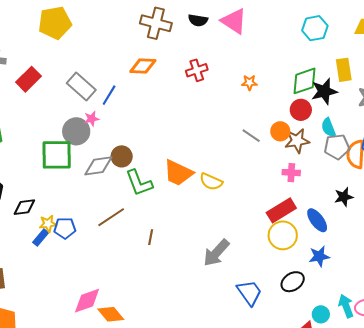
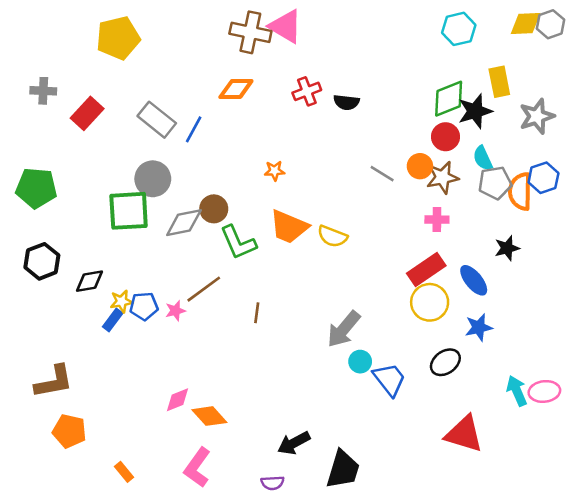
black semicircle: (198, 20) -> (346, 102), moved
pink triangle: (234, 21) -> (286, 26), moved
orange star: (249, 83) -> (275, 171), moved
pink star: (92, 119) -> (175, 311), moved
pink diamond: (87, 301) -> (177, 400), size x0.7
cyan circle: (321, 314) -> (360, 362), moved

